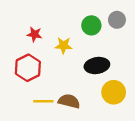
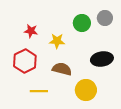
black ellipse: (97, 66) -> (102, 59), moved
yellow circle: (114, 92) -> (86, 90), moved
brown semicircle: (69, 101) -> (62, 69), moved

